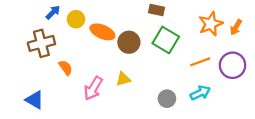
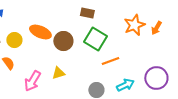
yellow circle: (76, 19) -> (14, 40), moved
orange line: (200, 62) -> (110, 61), moved
purple circle: (233, 65) -> (156, 78), moved

